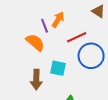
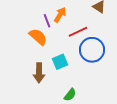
cyan square: (58, 68) -> (60, 62), turned -35

